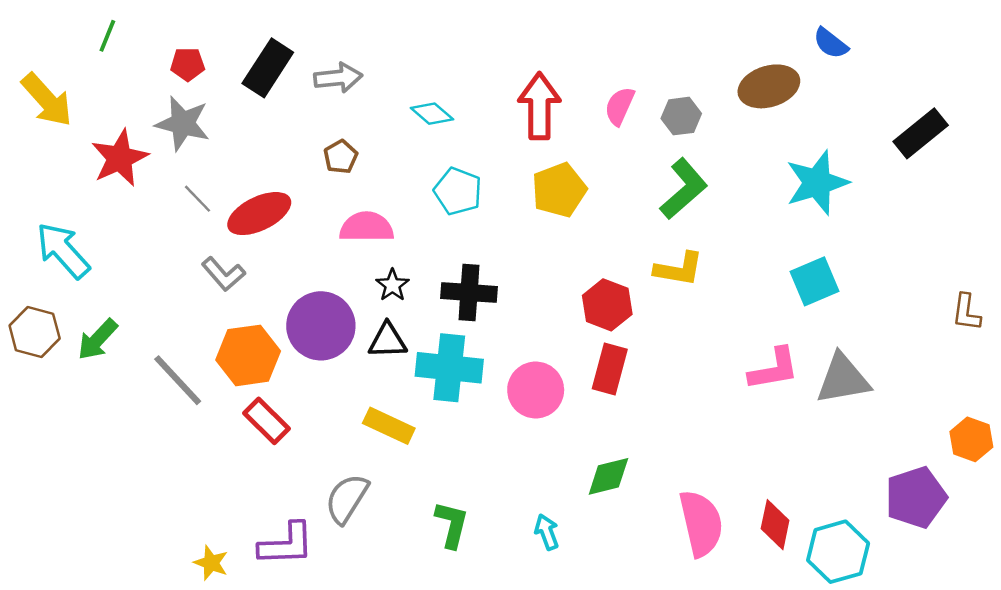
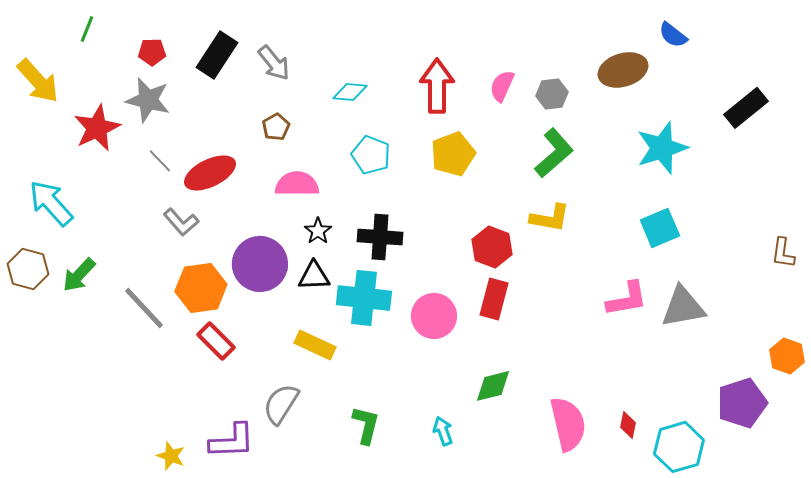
gray arrow: (338, 78) -> (274, 63), turned 57
cyan diamond: (432, 114) -> (350, 92), turned -36
red diamond: (775, 525) -> (628, 425), size x0.7

